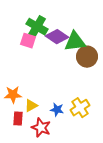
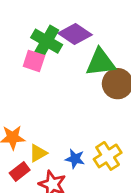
purple diamond: (57, 37) -> (75, 34), moved
red rectangle: (18, 119) -> (20, 172), turned 48

